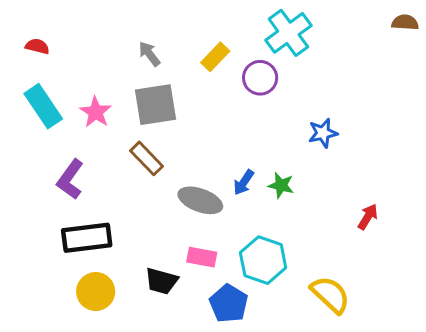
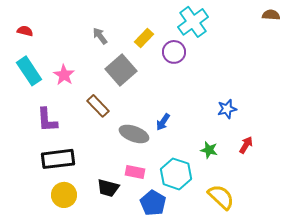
gray square: (155, 105) -> (121, 70), moved, turned -32
blue star: (323, 133) -> (227, 109), moved
purple L-shape: (70, 179) -> (47, 120), turned -40
green star: (281, 185) -> (209, 150), moved

